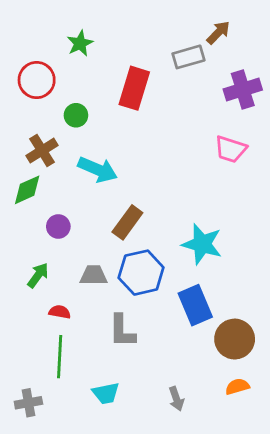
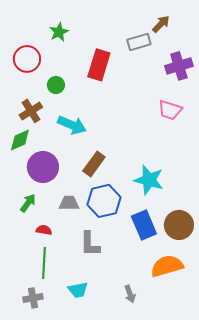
purple circle: (58, 226) -> (43, 167), size x1.8
brown circle: (235, 339) -> (179, 225), moved
orange semicircle: (237, 386) -> (167, 266), moved, size x1.8
gray cross: (28, 403) -> (33, 298), moved

